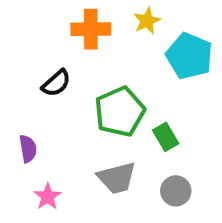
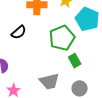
green pentagon: (120, 112) -> (62, 38), moved

